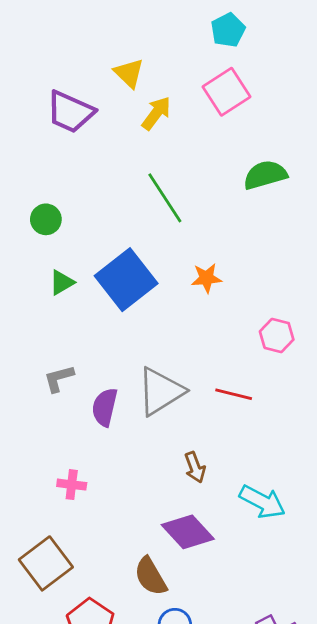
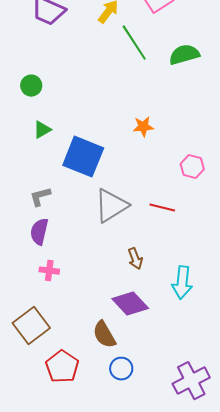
green line: (165, 198) -> (134, 43), moved
blue square: (126, 280) -> (83, 157), moved, turned -30
purple semicircle: (105, 407) -> (39, 232), moved
cyan arrow: (262, 502) -> (182, 283), turned 68

